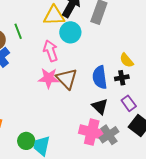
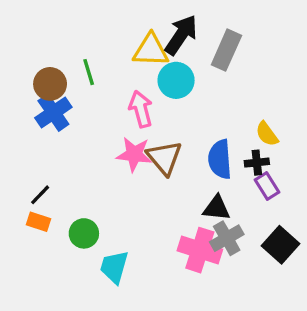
purple rectangle: (129, 103) -> (267, 186), moved
black triangle: (100, 106) -> (217, 208), turned -42
gray cross: (109, 135) -> (227, 238), moved
green circle: (26, 141) -> (84, 233), moved

